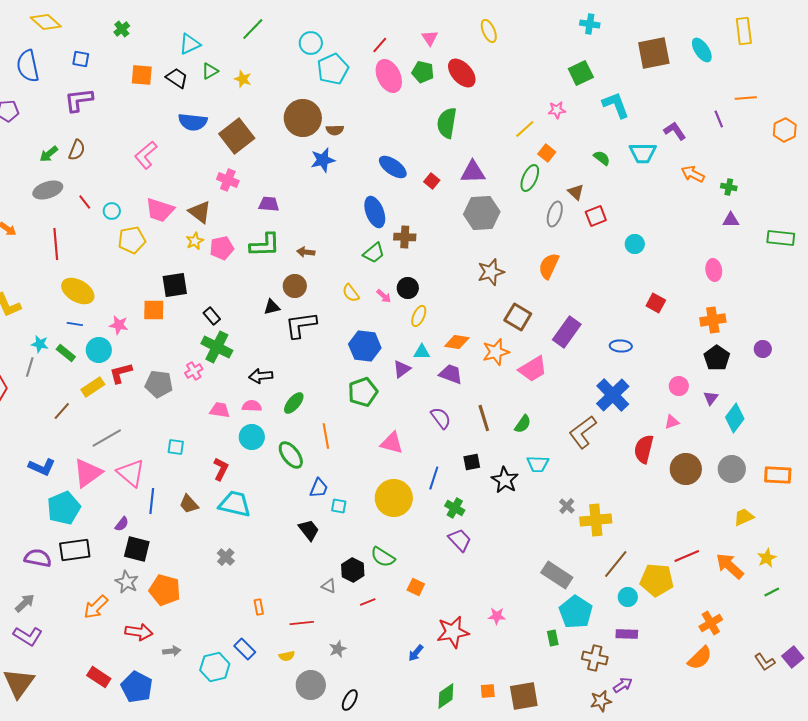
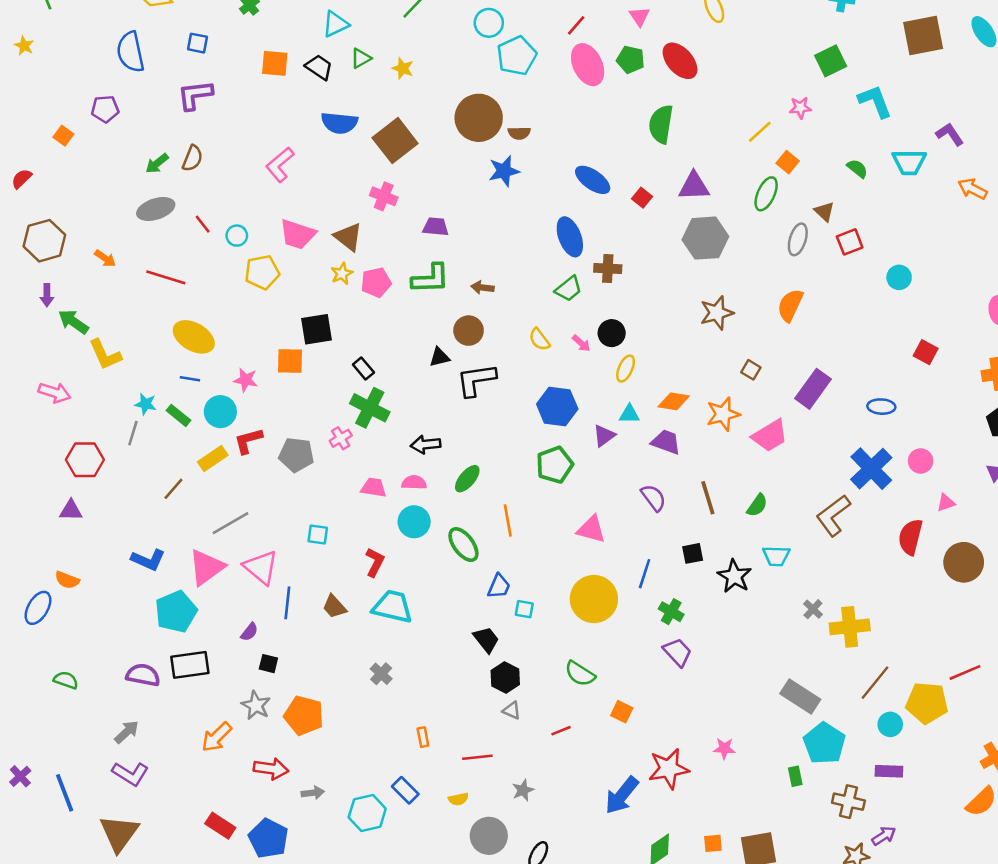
red line: (56, 244) -> (166, 277), turned -68
brown square: (518, 317) -> (751, 370), size x0.6
pink circle: (679, 386) -> (921, 461), moved
black square: (137, 549) -> (268, 664), size x0.6
black hexagon: (353, 570) -> (505, 678), moved
blue arrow: (416, 653) -> (622, 795), size x1.8

